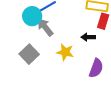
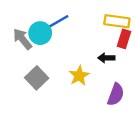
gray arrow: (45, 27) -> (22, 39), moved
yellow star: (65, 52) -> (79, 76), turned 30

